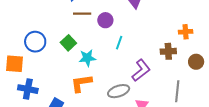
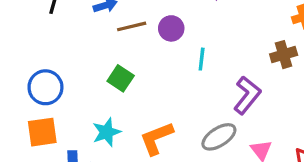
blue circle: (35, 42) -> (45, 87), moved
cyan star: (87, 58) -> (107, 132), moved

